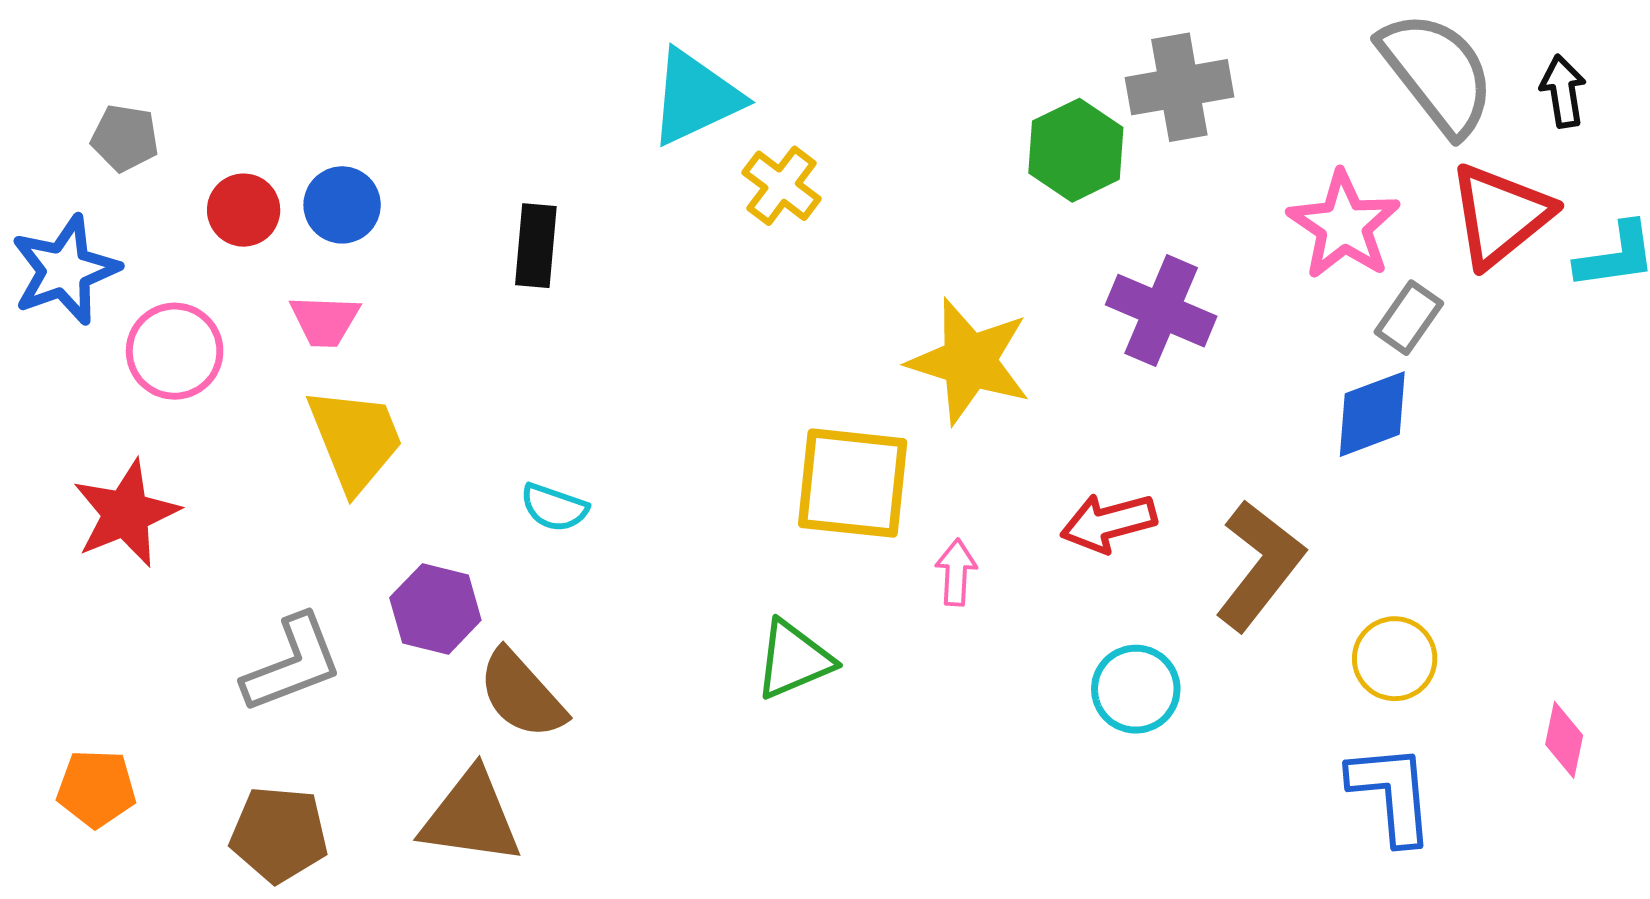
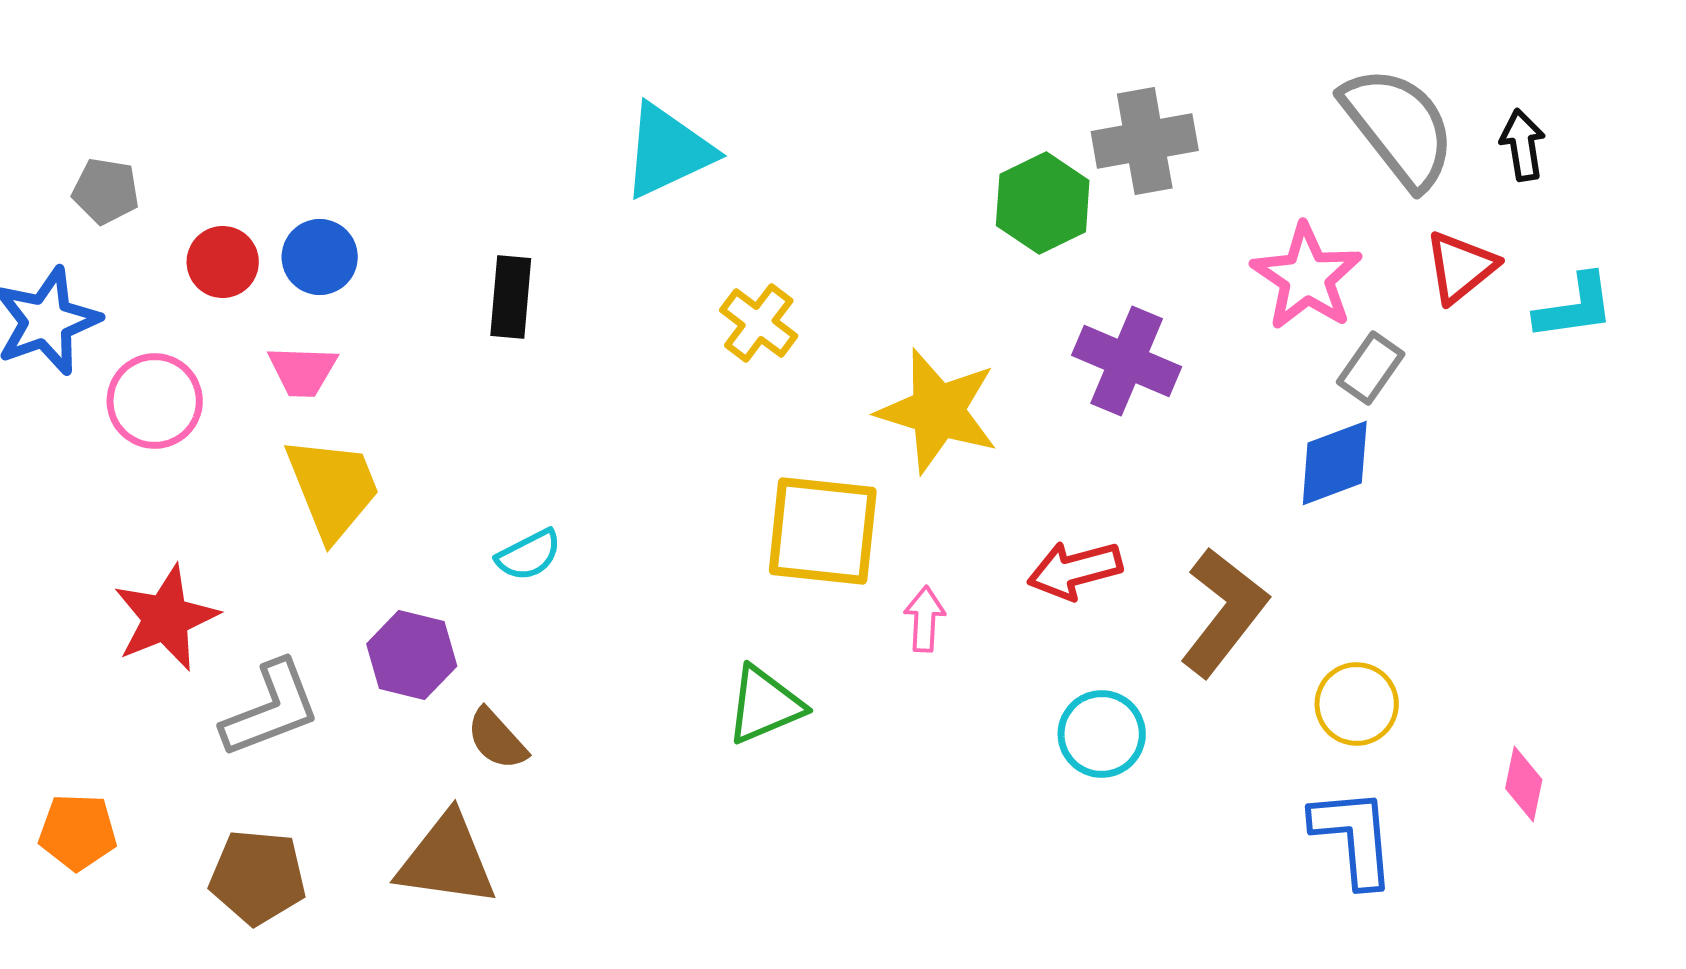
yellow cross: (782, 186) -> (759, 323), moved
red triangle: (1500, 215) -> (1461, 267), size x0.7
cyan semicircle: (554, 507) -> (529, 555), turned -46
red star: (126, 514) -> (166, 618), moved
brown semicircle: (522, 694) -> (497, 739), size x0.7

